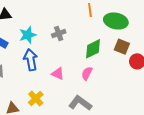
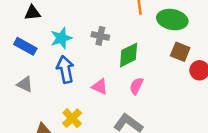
gray cross: (59, 34) -> (100, 36), turned 32
green diamond: (93, 49) -> (129, 55), moved

